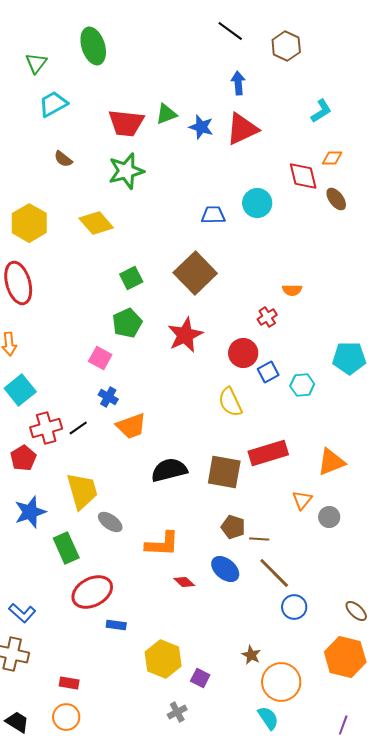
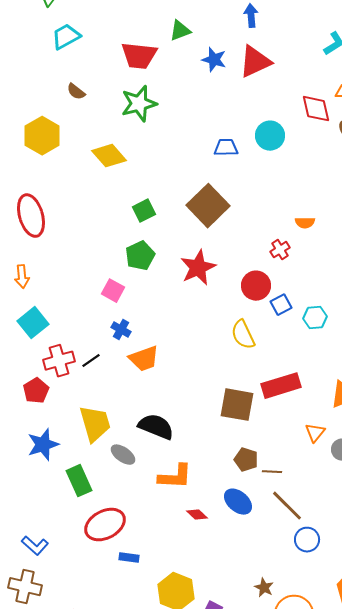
green triangle: (166, 114) -> (180, 31), moved
yellow hexagon: (29, 223) -> (42, 136), moved
black semicircle: (169, 470) -> (156, 427), moved, turned 36

